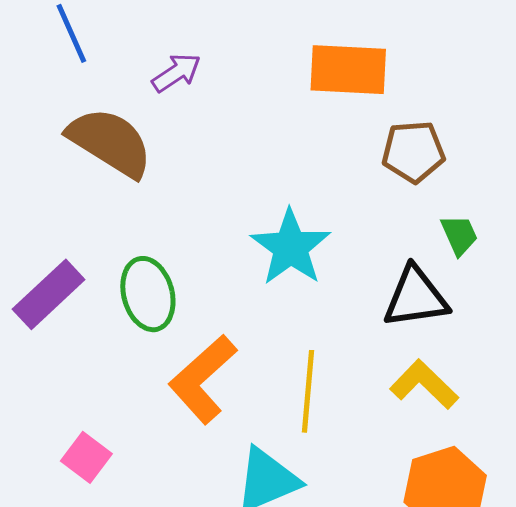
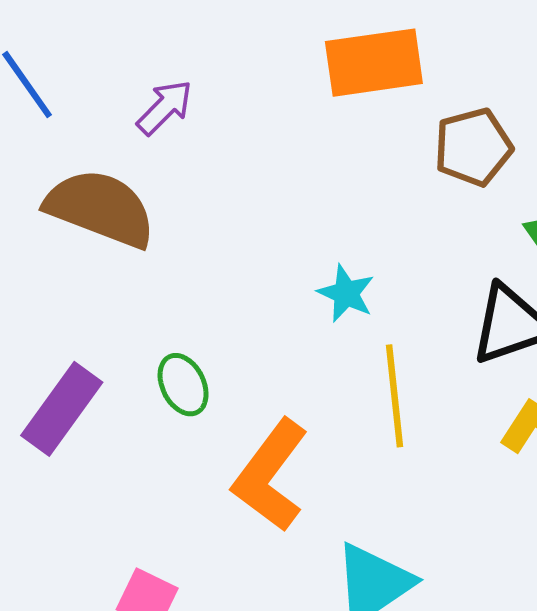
cyan star: (291, 247) -> (346, 293), size x0.6
green ellipse: (148, 294) -> (183, 385), size x0.7
yellow line: (308, 391) -> (395, 396), moved

